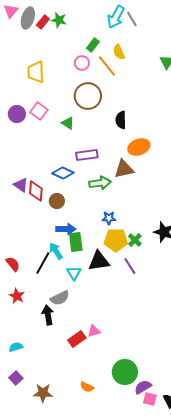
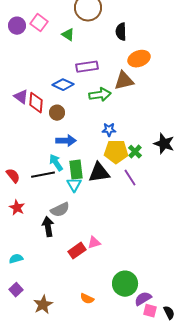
green rectangle: (76, 242) -> (76, 170), moved
black line: (43, 263) -> (43, 175), turned 50
brown star: (43, 393) -> (43, 305), turned -30

